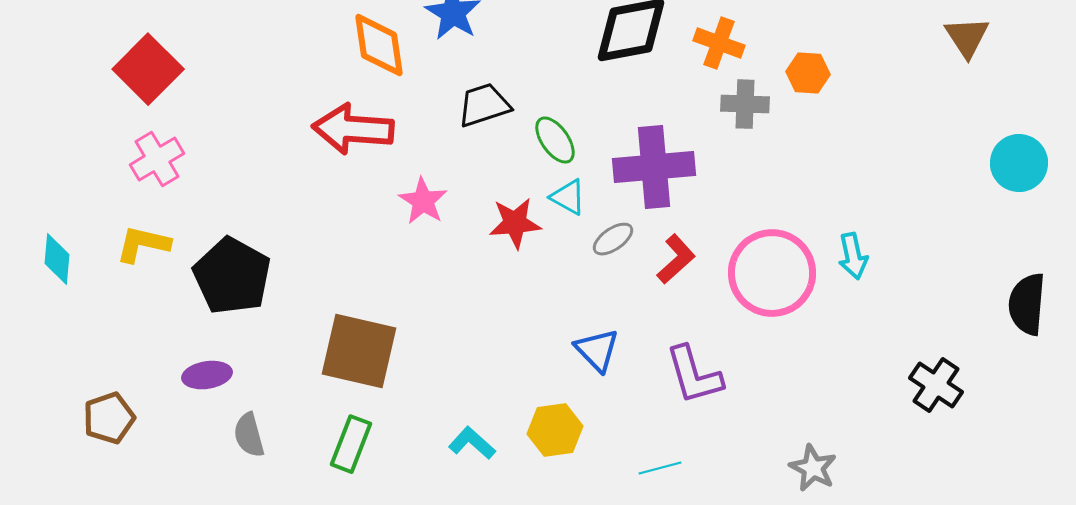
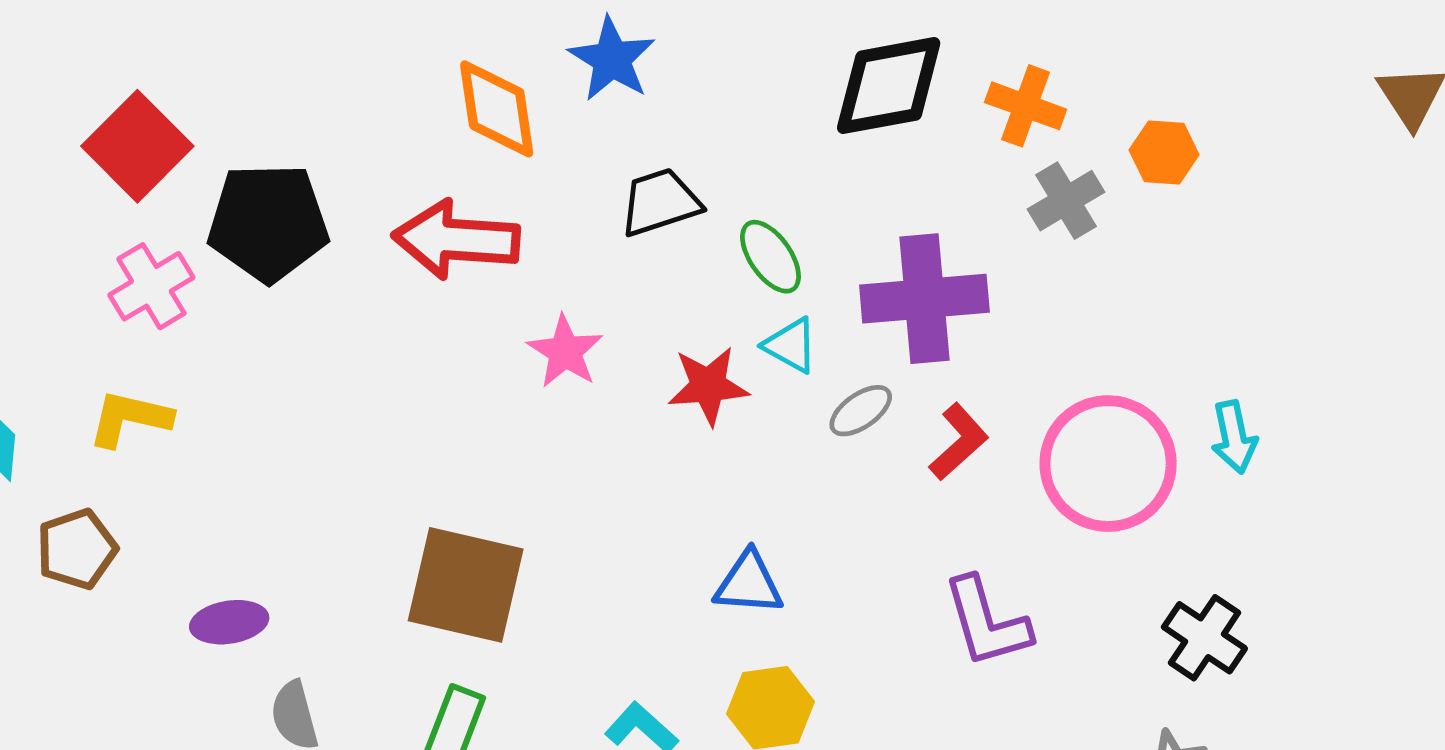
gray cross: (745, 104) -> (1066, 201), turned -33
black pentagon: (232, 276) -> (268, 222), moved, turned -30
blue triangle: (597, 350) -> (749, 583), moved, turned -42
black cross: (936, 385) -> (1204, 638), moved
brown pentagon: (109, 418) -> (77, 549), moved

